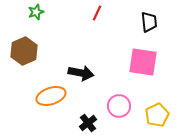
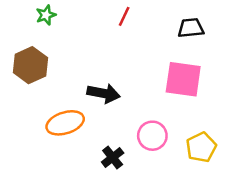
black trapezoid: (149, 22) -> (191, 28), turned -90

